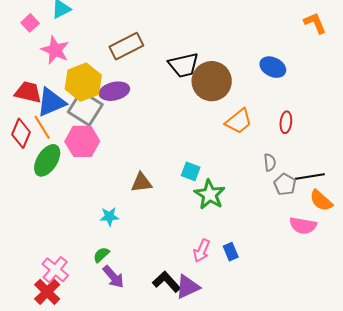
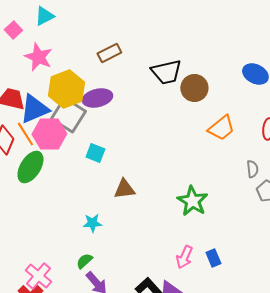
brown rectangle: (126, 46) -> (109, 53), size x0.7
brown circle: (212, 81) -> (194, 88), size x0.7
pink hexagon: (82, 141) -> (49, 134), moved
cyan square: (191, 171) -> (95, 153), moved

